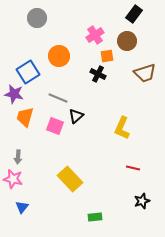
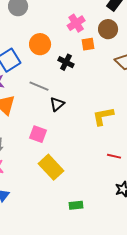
black cross: (98, 74) -> (66, 62), moved
pink square: (55, 126) -> (38, 134), moved
yellow L-shape: (122, 128) -> (103, 116), turned 55

